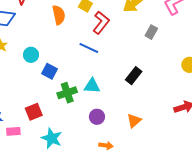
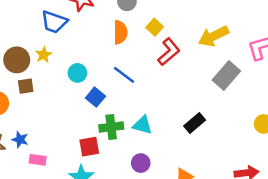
gray rectangle: (151, 32) -> (226, 75), size x1.6
blue line: (89, 48) -> (124, 75), moved
red square: (34, 112) -> (89, 147), moved

